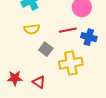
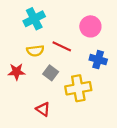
red line: (68, 30) -> (62, 46), moved, turned 36
red star: (15, 78) -> (17, 72), moved

